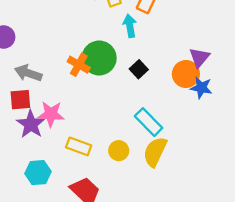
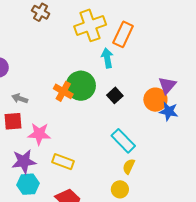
gray arrow: (28, 73) -> (20, 99), size x0.7
purple star: (31, 124) -> (24, 161), moved, turned 30
yellow circle: (119, 151) -> (120, 189), moved
yellow semicircle: (155, 152) -> (129, 166), size x0.6

